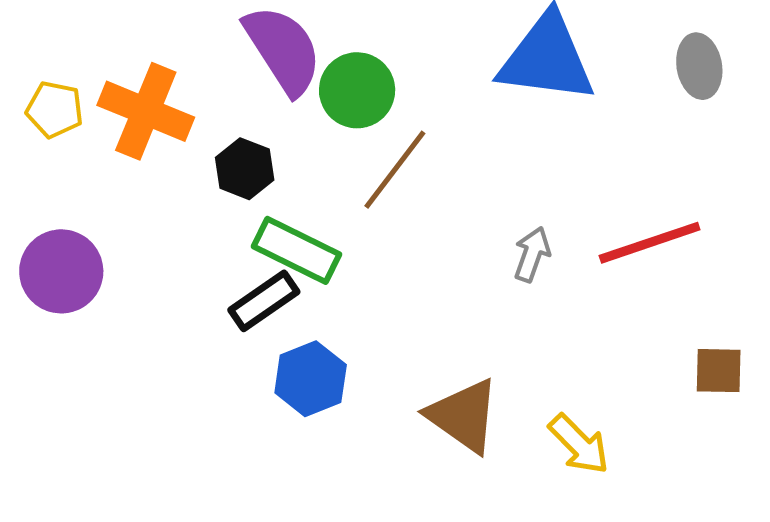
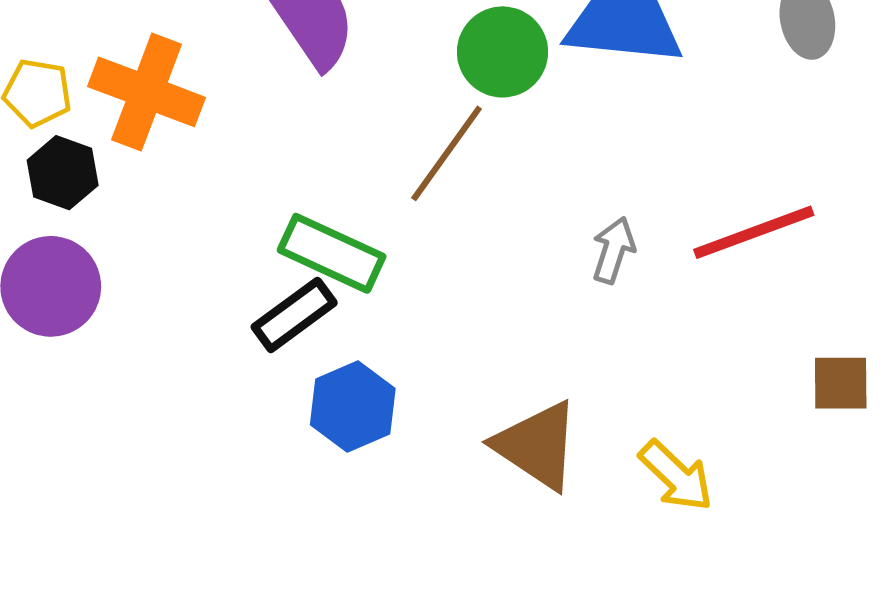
green circle: (357, 90) -> (503, 52), moved
black hexagon: (245, 169) -> (63, 173), moved

